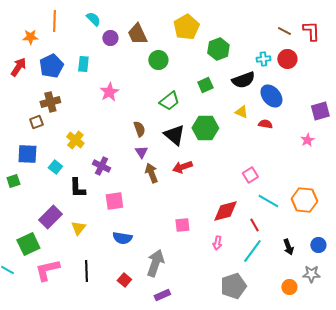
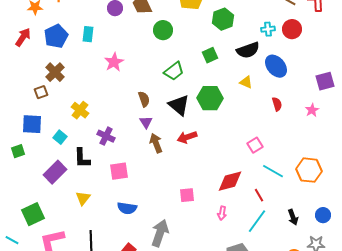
brown cross: (50, 102) -> (55, 72), turned -30
red semicircle: (265, 124) -> (277, 104), moved, turned 64
purple rectangle: (50, 217) -> (55, 172), moved

